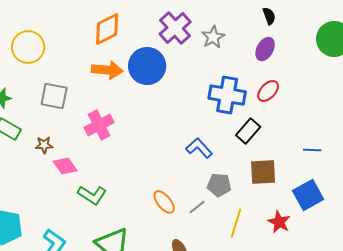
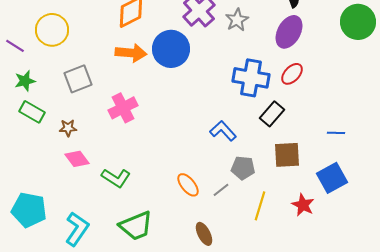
purple ellipse: (265, 49) -> (289, 32), size x1.4
gray square: (54, 96) -> (78, 79), turned -32
pink diamond: (65, 166) -> (77, 159), moved

